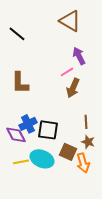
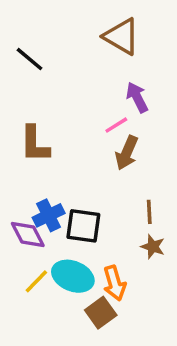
brown square: (68, 152) -> (101, 313), moved, turned 30
yellow line: (21, 162) -> (36, 281), turned -35
orange arrow: (83, 163) -> (115, 283), moved

